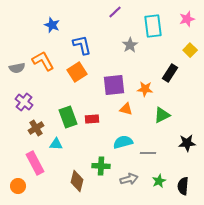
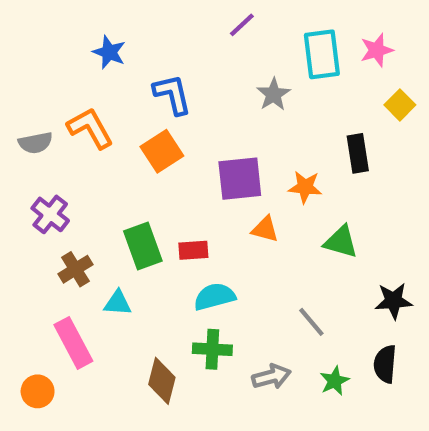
pink star: (187, 19) -> (377, 50), moved
black rectangle: (170, 73) -> (358, 153), turned -42
green triangle: (162, 115) -> (341, 242), turned 42
cyan semicircle: (123, 142) -> (214, 297), moved
gray line: (148, 153) -> (311, 322), turned 49
black semicircle: (183, 186) -> (385, 364), moved

